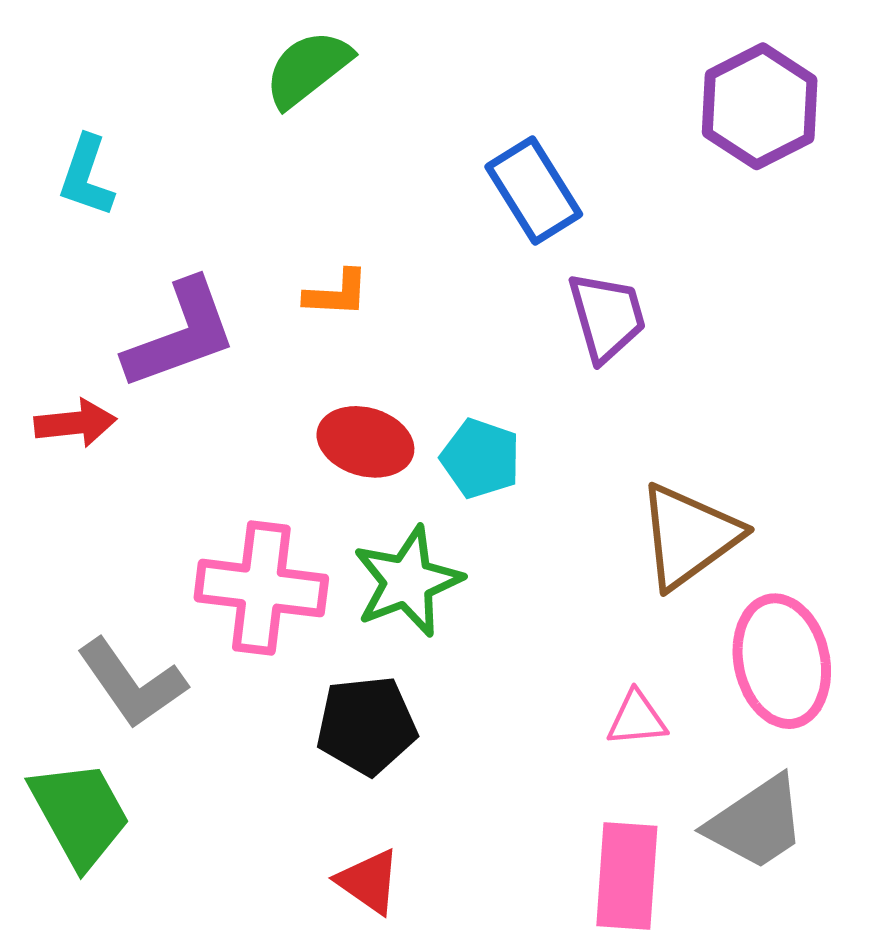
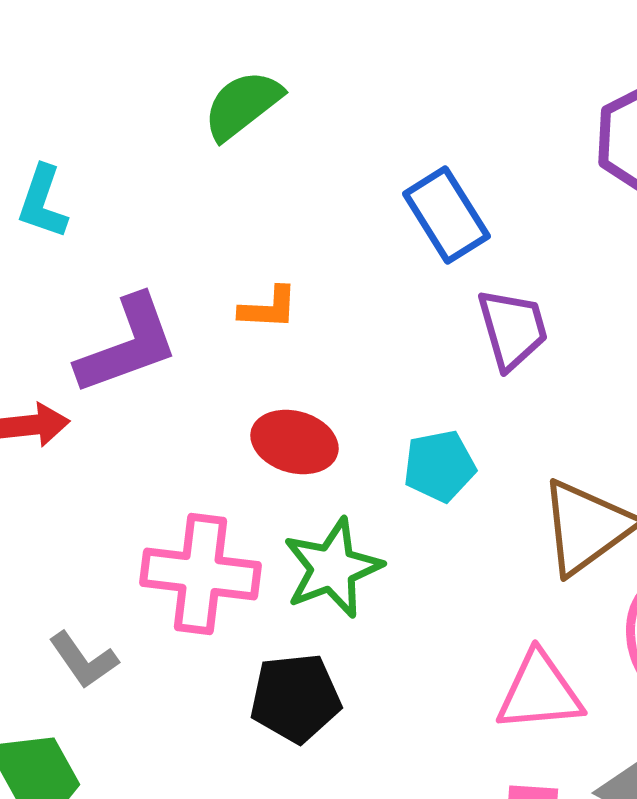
cyan pentagon: (481, 458) -> (439, 466), moved, turned -30
gray L-shape: (132, 683) -> (83, 660), size x0.7
pink triangle: (637, 719) -> (539, 692), size x1.6

